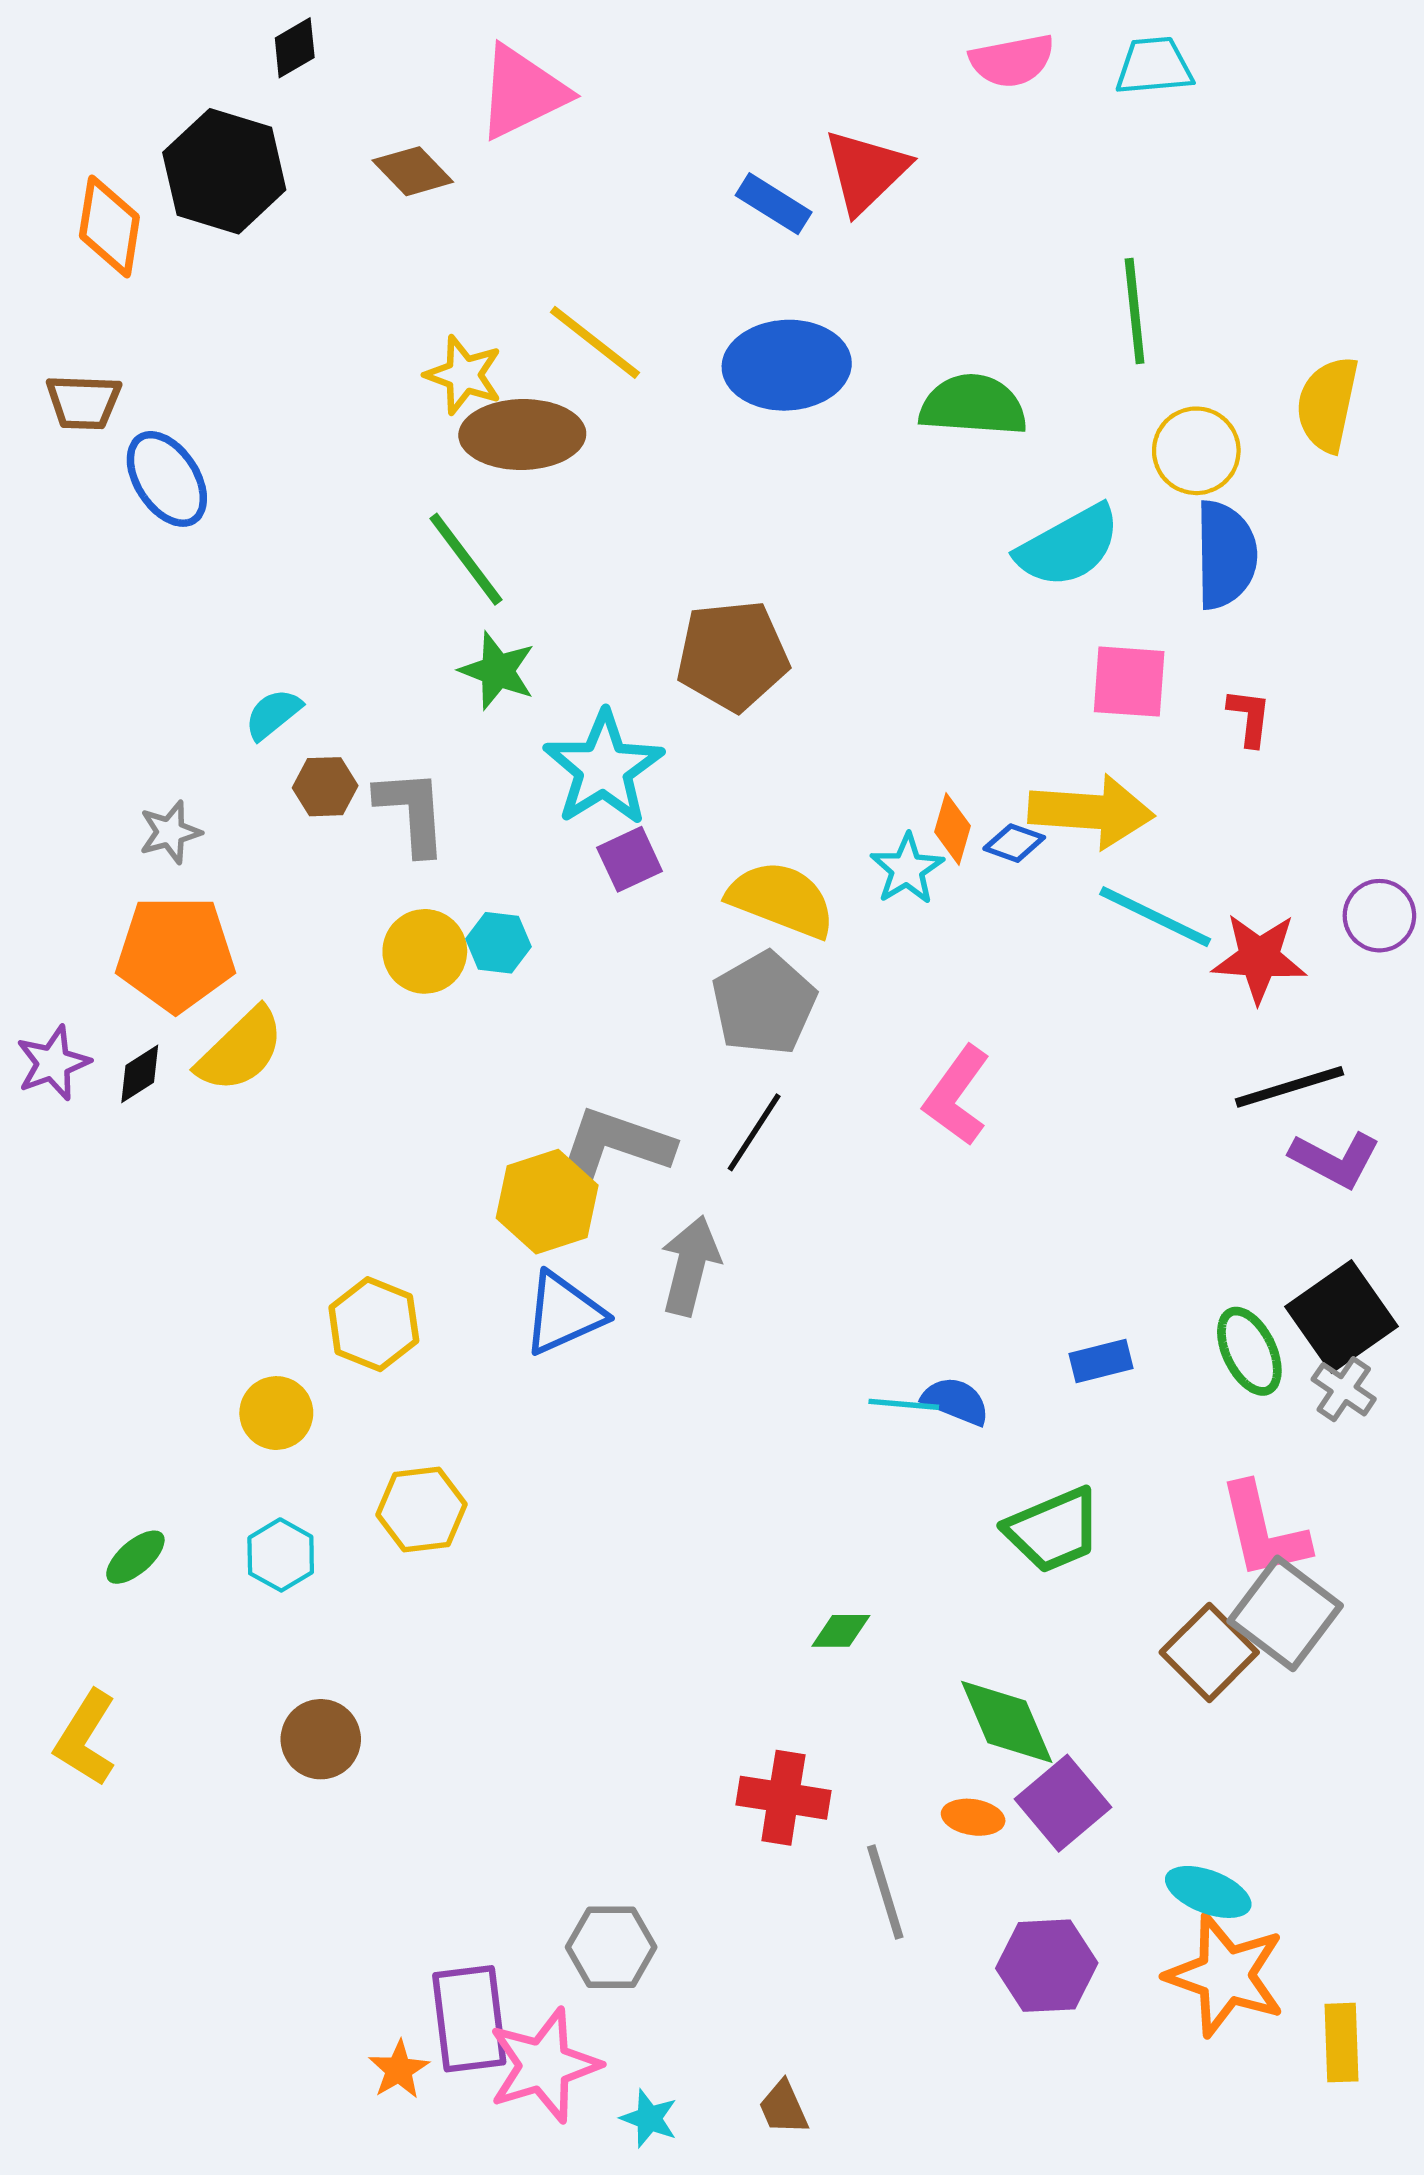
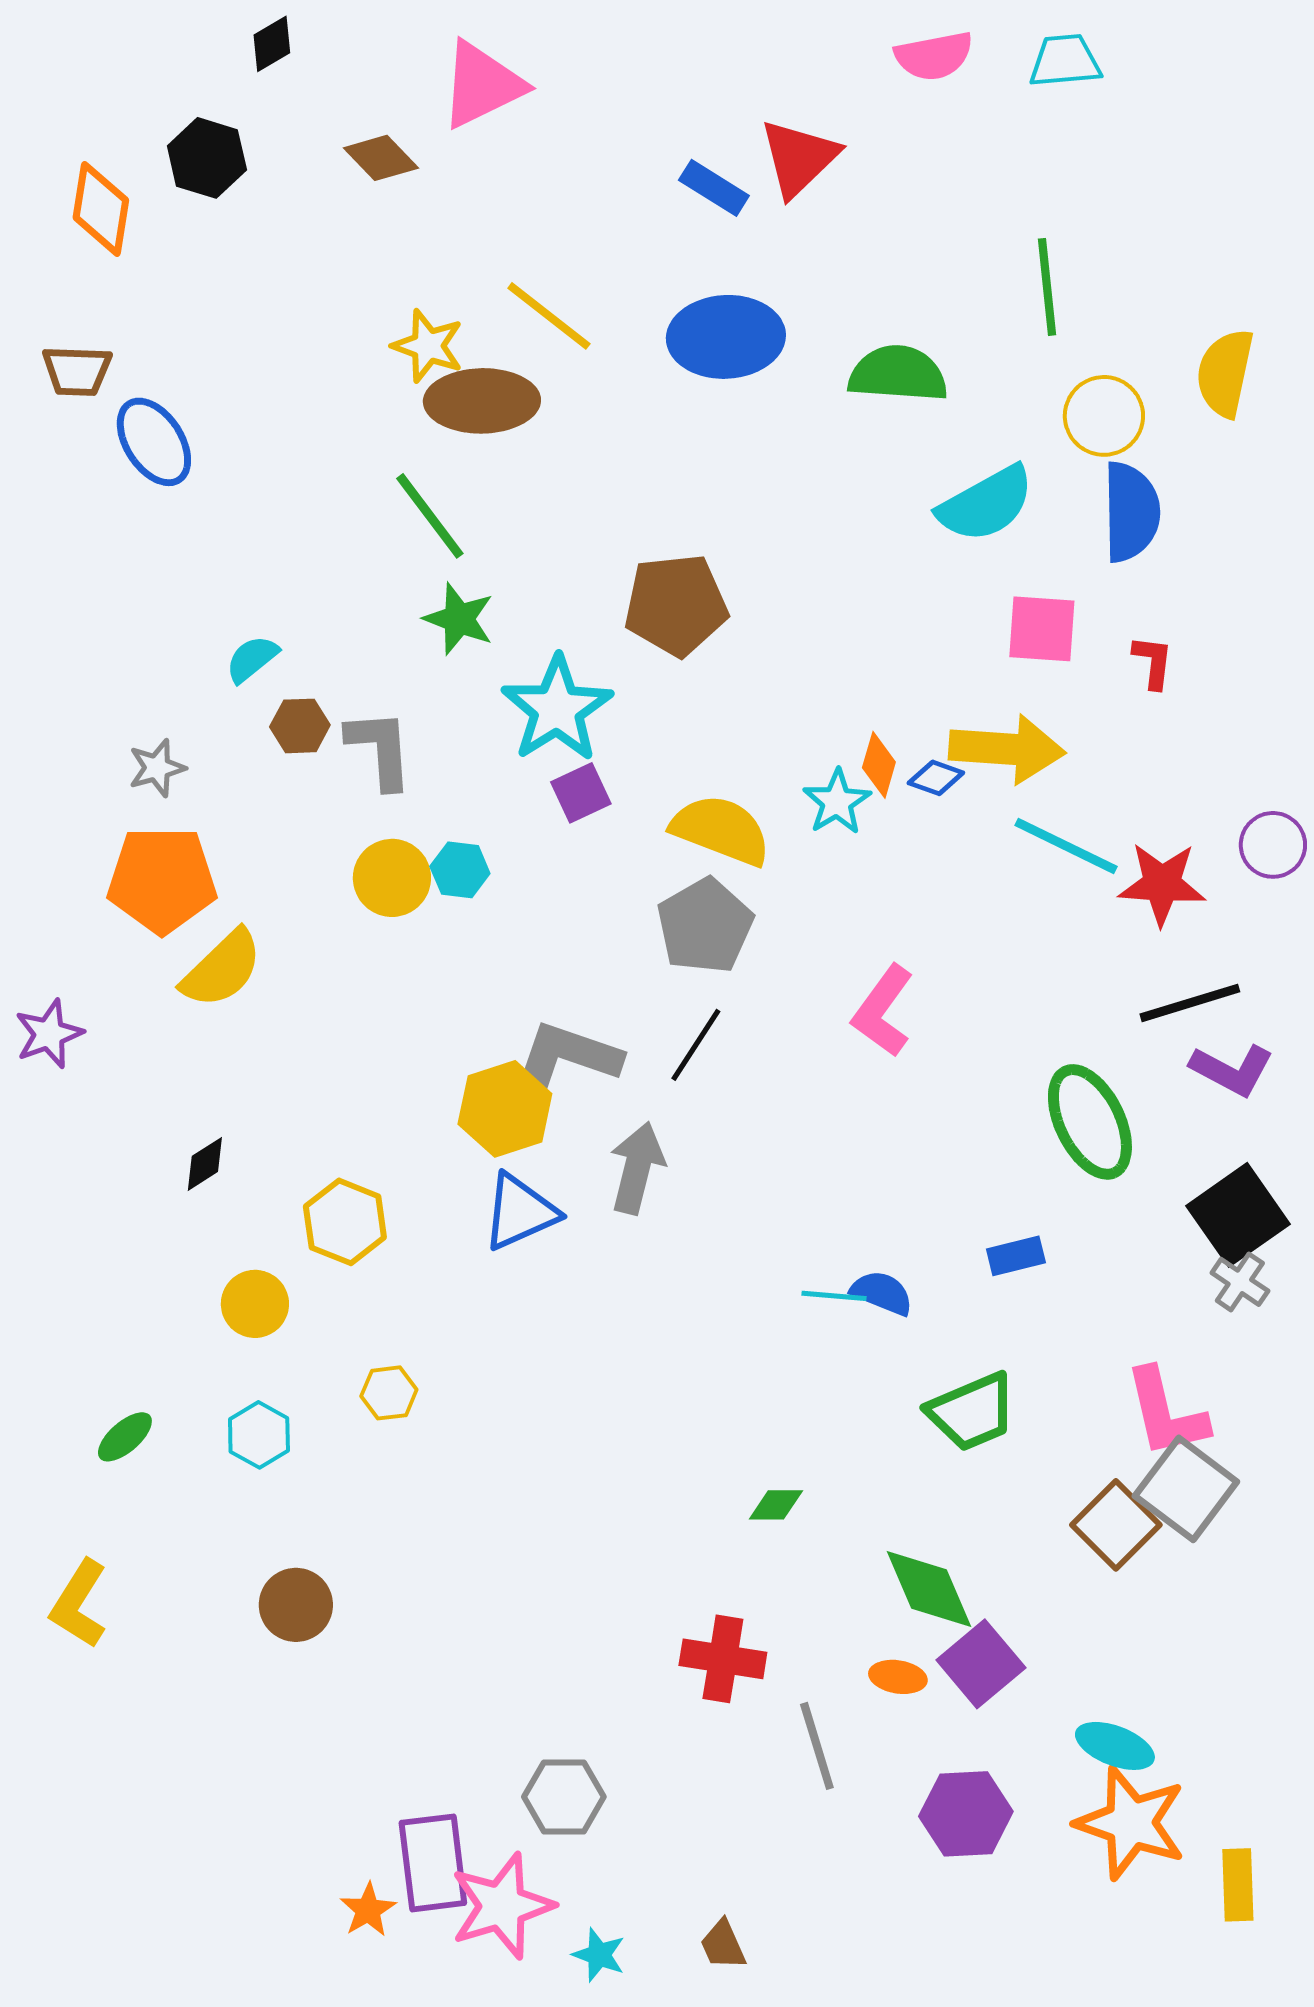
black hexagon: (224, 171) -> (207, 158), size x0.7
purple star: (53, 1063) -> (49, 1034), moved
black diamond: (140, 1074) -> (205, 1164), moved
green ellipse: (1249, 1351) -> (1090, 1122), moved, size x1.4
yellow hexagon: (422, 1509) -> (389, 1393), size x0.7

